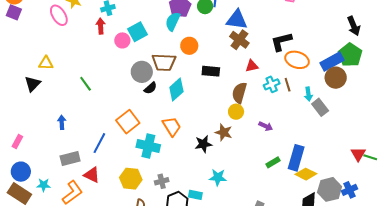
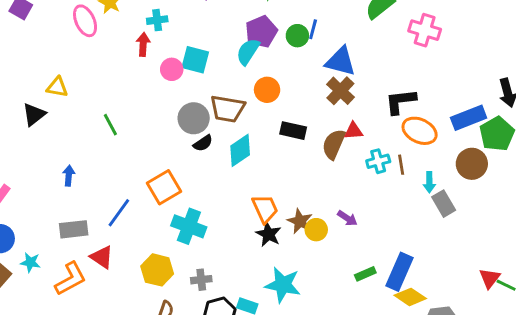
cyan square: (138, 32) -> (195, 60), turned 36
blue rectangle: (332, 62) -> (469, 118), moved
brown semicircle: (239, 93) -> (334, 144), moved
yellow circle: (236, 112) -> (316, 230), moved
orange trapezoid: (172, 126) -> (265, 209), moved
purple arrow: (266, 126) -> (347, 218), moved
black star: (203, 144) -> (268, 234), turned 30
cyan star: (218, 177) -> (283, 285), size x1.4

